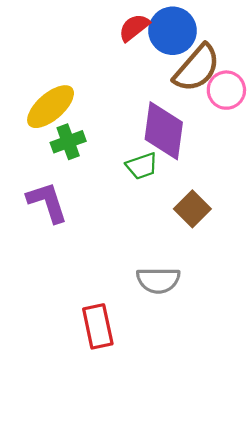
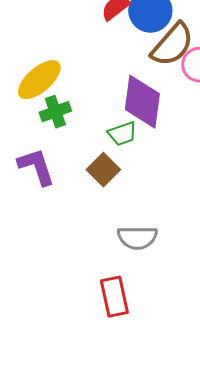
brown square: (192, 209) -> (103, 170), moved
red rectangle: (98, 326) -> (114, 297), moved

